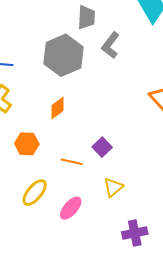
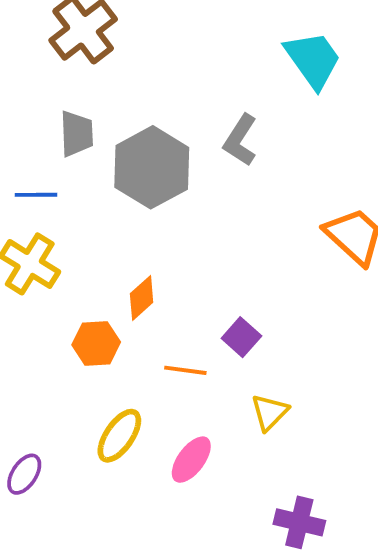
gray trapezoid: (86, 17) -> (77, 134), moved
orange diamond: (58, 108) -> (142, 298), moved
purple cross: (135, 233) -> (299, 522), moved, turned 30

